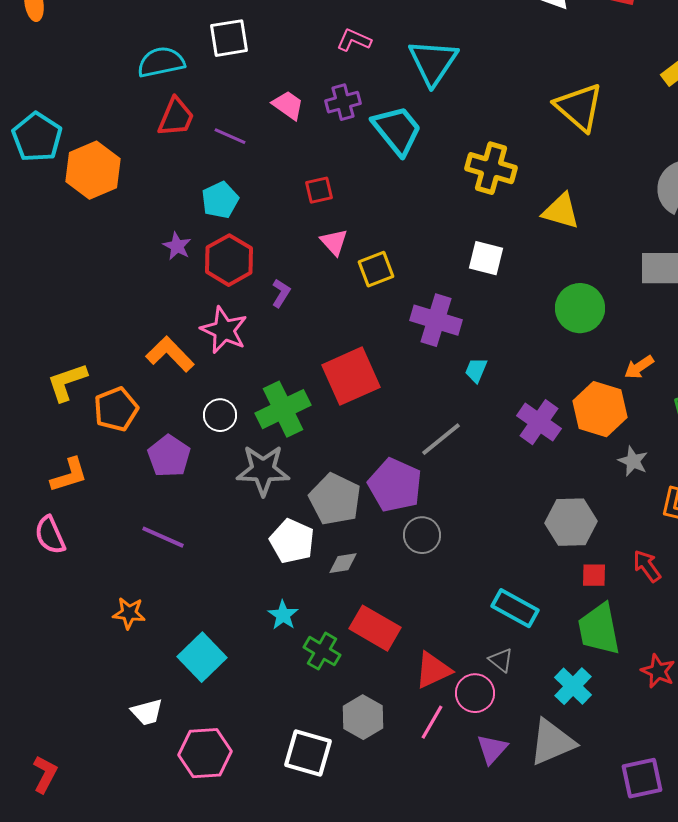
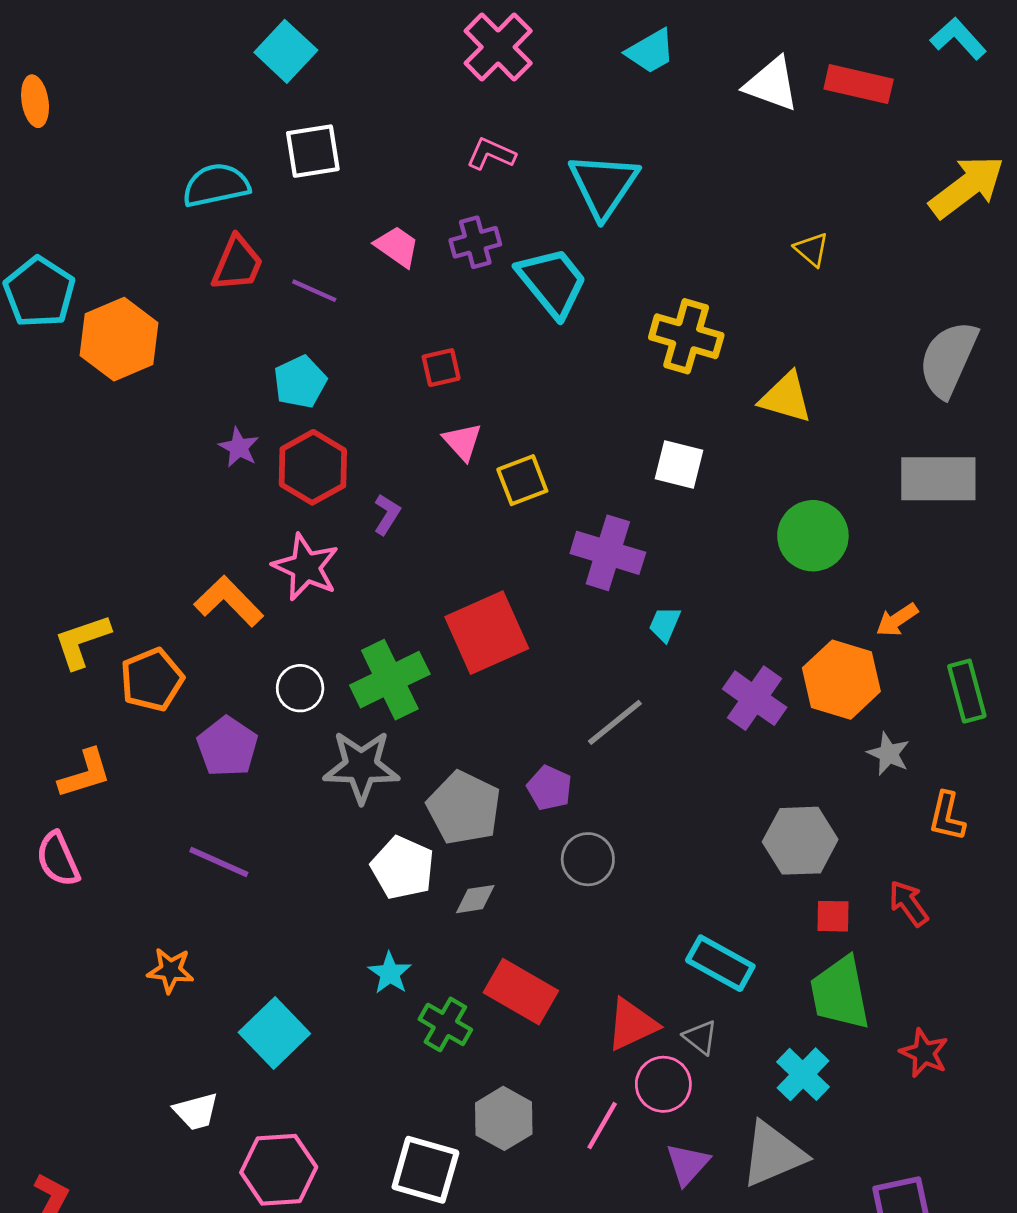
yellow triangle: (579, 107) -> (812, 249), size x0.5
purple pentagon: (395, 485) -> (549, 788), size x0.6
red triangle: (433, 670) -> (632, 1024), moved

